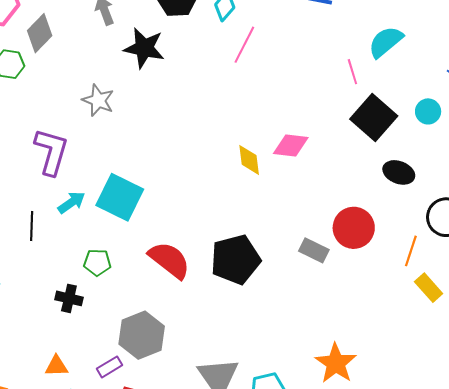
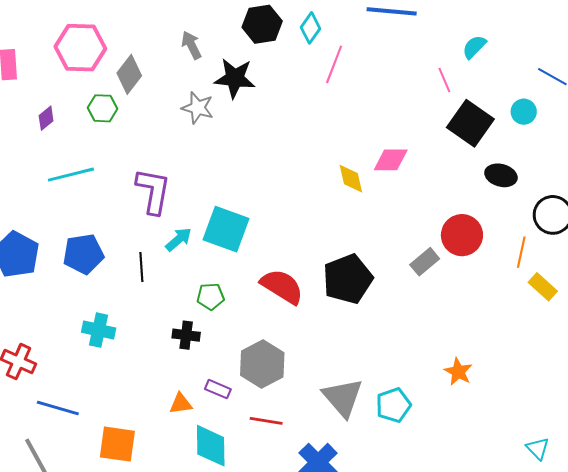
cyan semicircle: (386, 42) -> (474, 47), size x0.7
gray star: (98, 100) -> (198, 108), moved
gray rectangle: (314, 250) -> (425, 262), turned -60
orange star: (336, 363) -> (458, 372), size x0.7
purple rectangle: (109, 367) -> (218, 389), moved, turned 60

